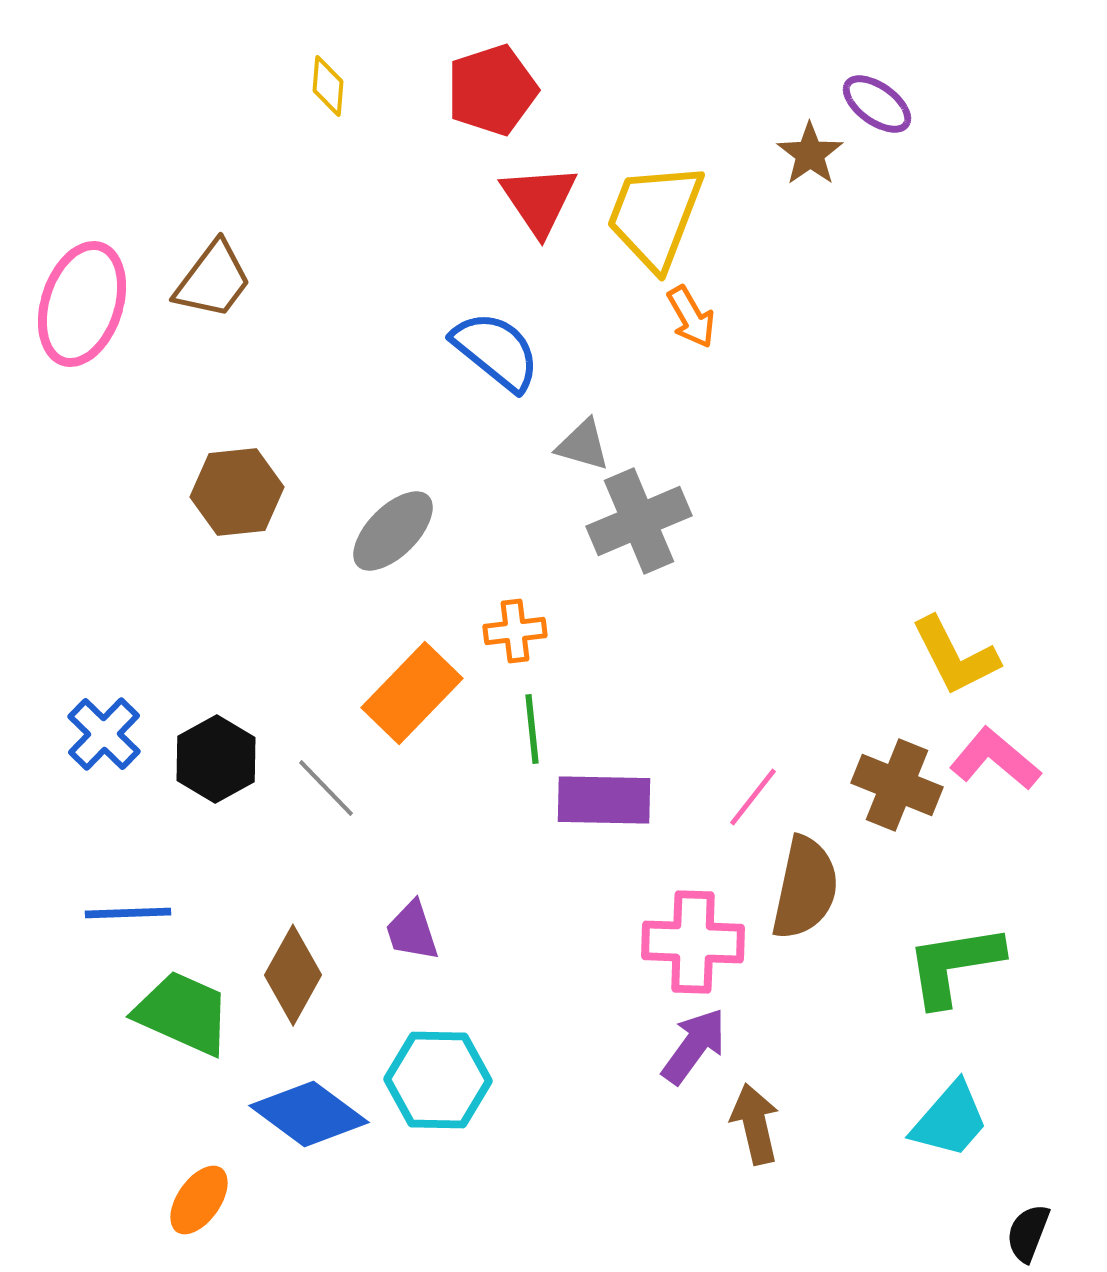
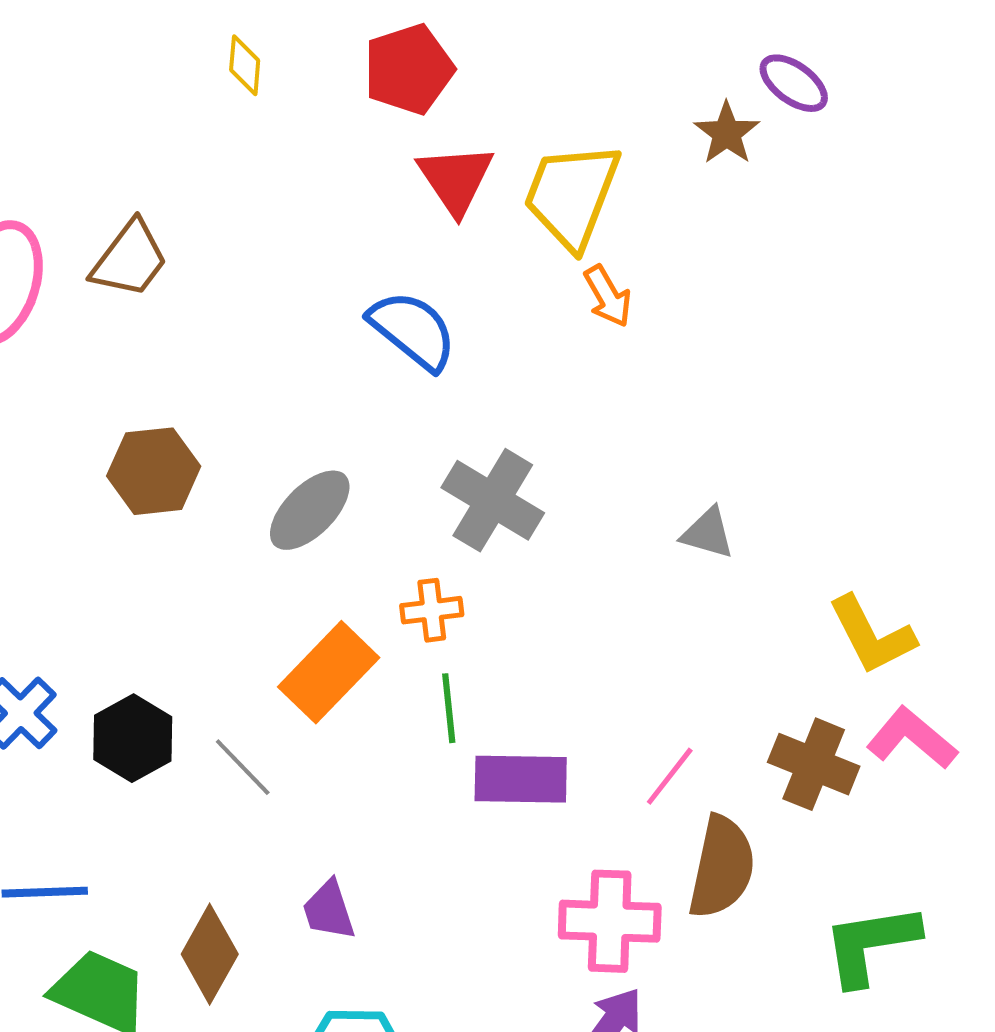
gray triangle: (583, 445) -> (708, 533), moved
gray cross: (639, 521) -> (493, 500), moved, turned -36

